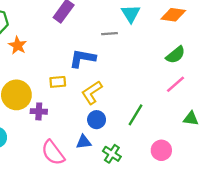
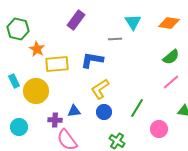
yellow rectangle: (58, 82) -> (57, 64), moved, size x1.6
purple cross: (39, 111) -> (55, 120), moved
blue triangle: (84, 142) -> (74, 111), moved
pink circle: (161, 150) -> (159, 129), moved

